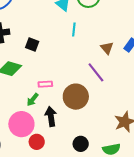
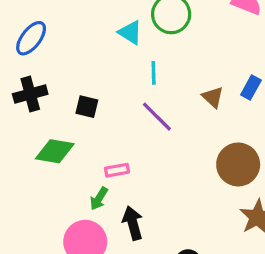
purple line: (96, 72) -> (157, 117), moved
brown circle: (76, 97) -> (238, 164), moved

